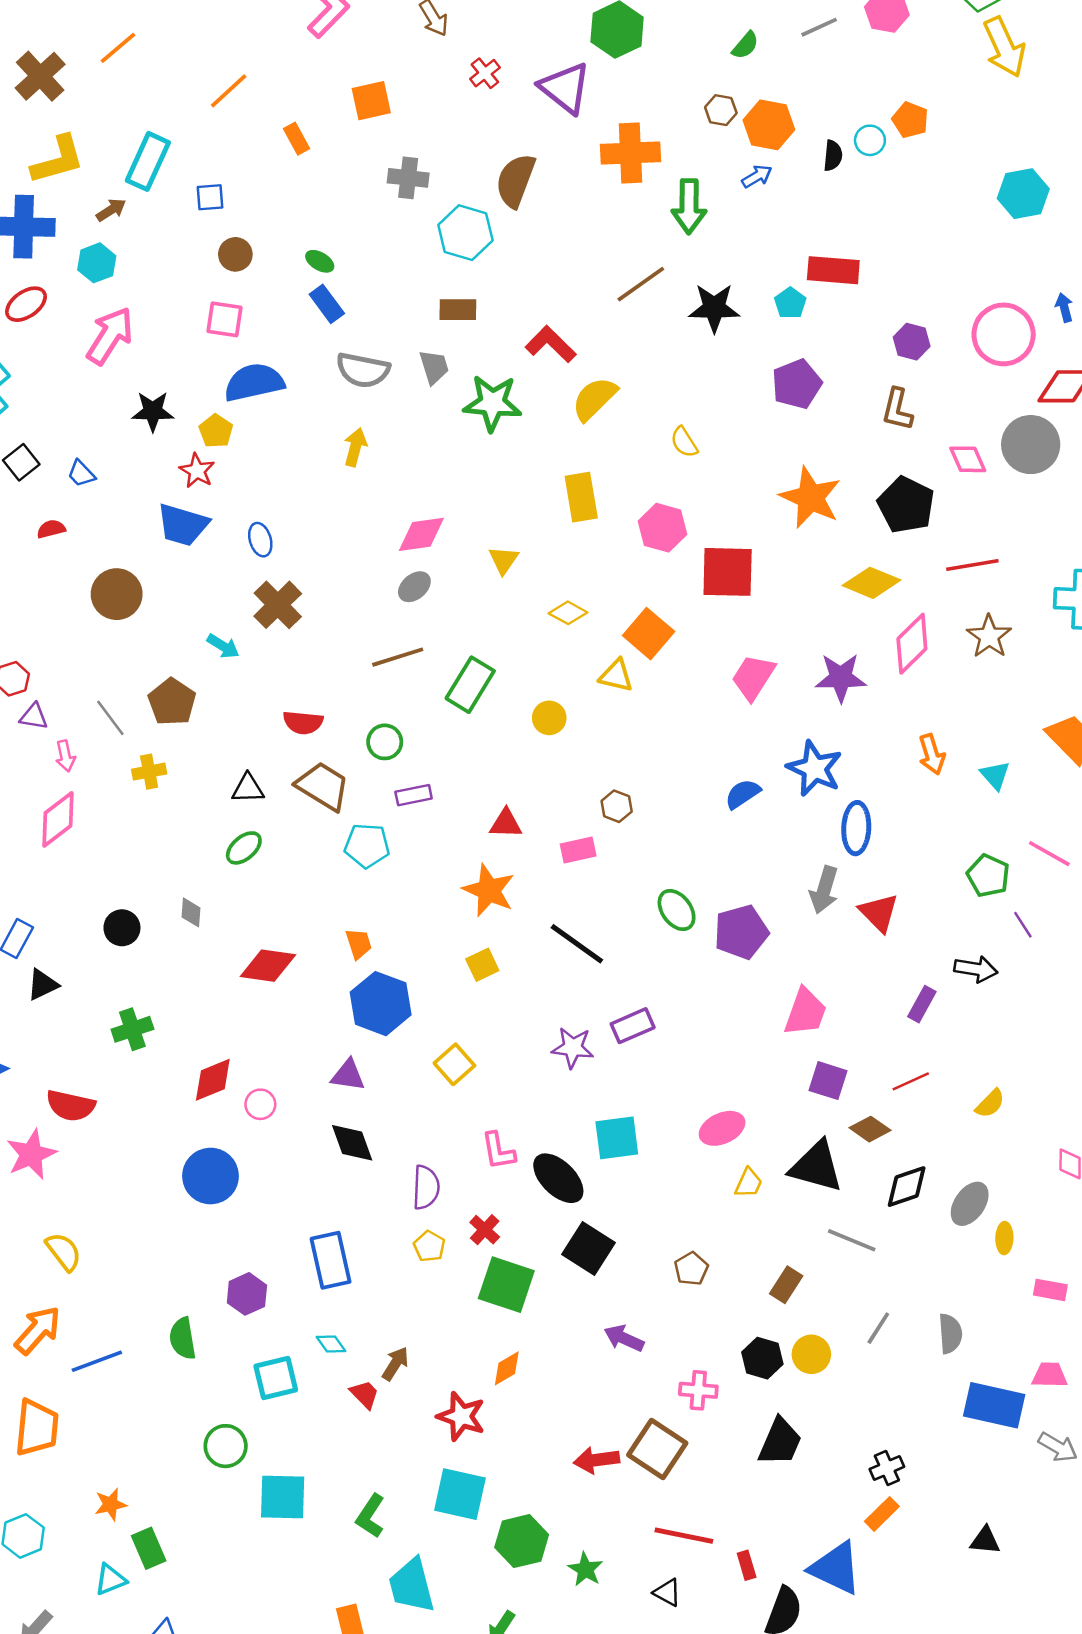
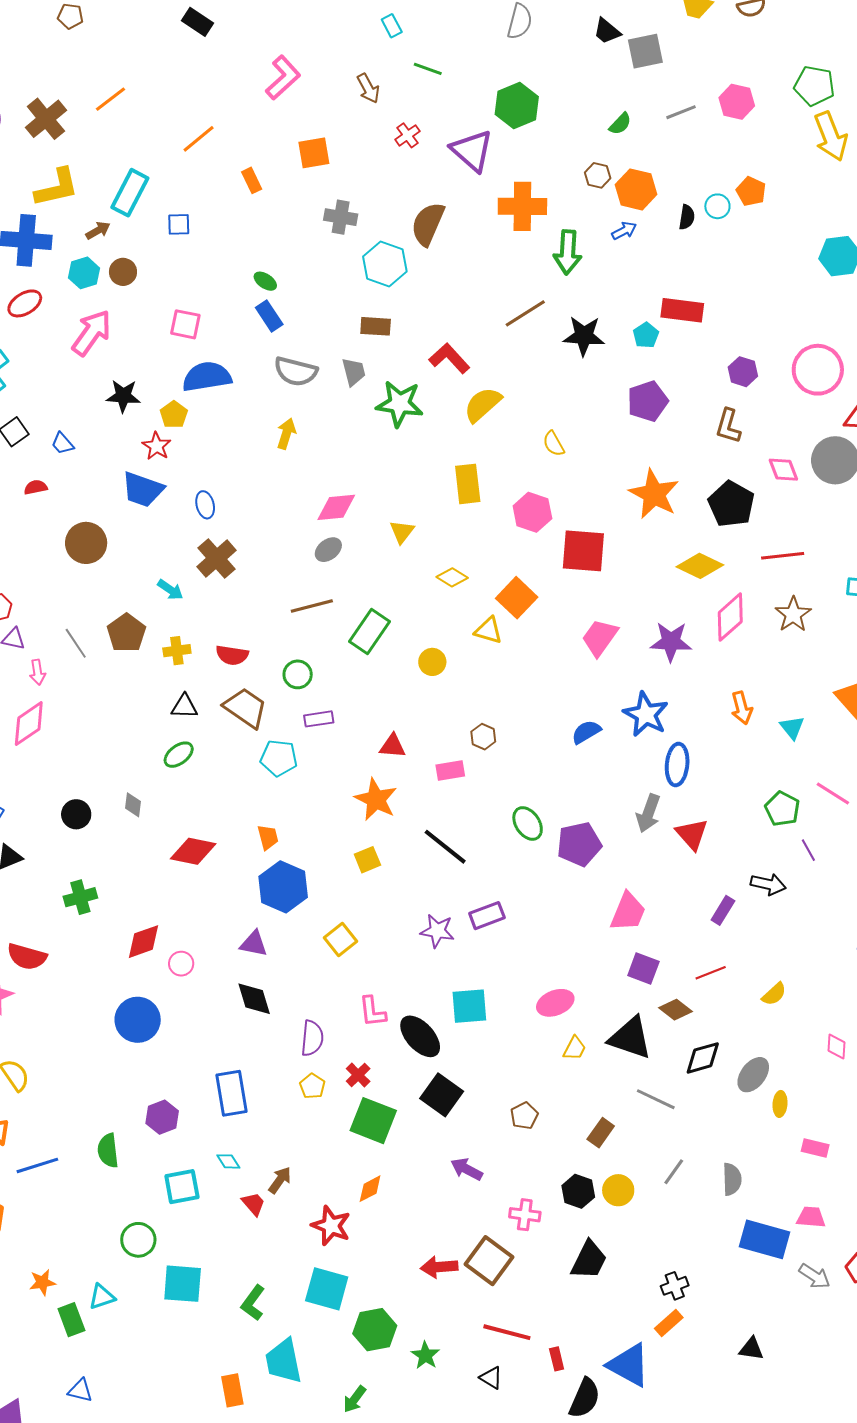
brown circle: (235, 254) -> (123, 272), moved
yellow cross: (149, 772) -> (177, 651), moved
cyan triangle: (110, 1580) -> (102, 1297), moved

